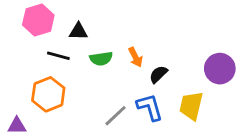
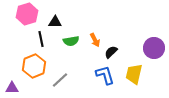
black line: (58, 56) -> (41, 39), turned 63
gray line: (115, 116) -> (60, 80), moved

